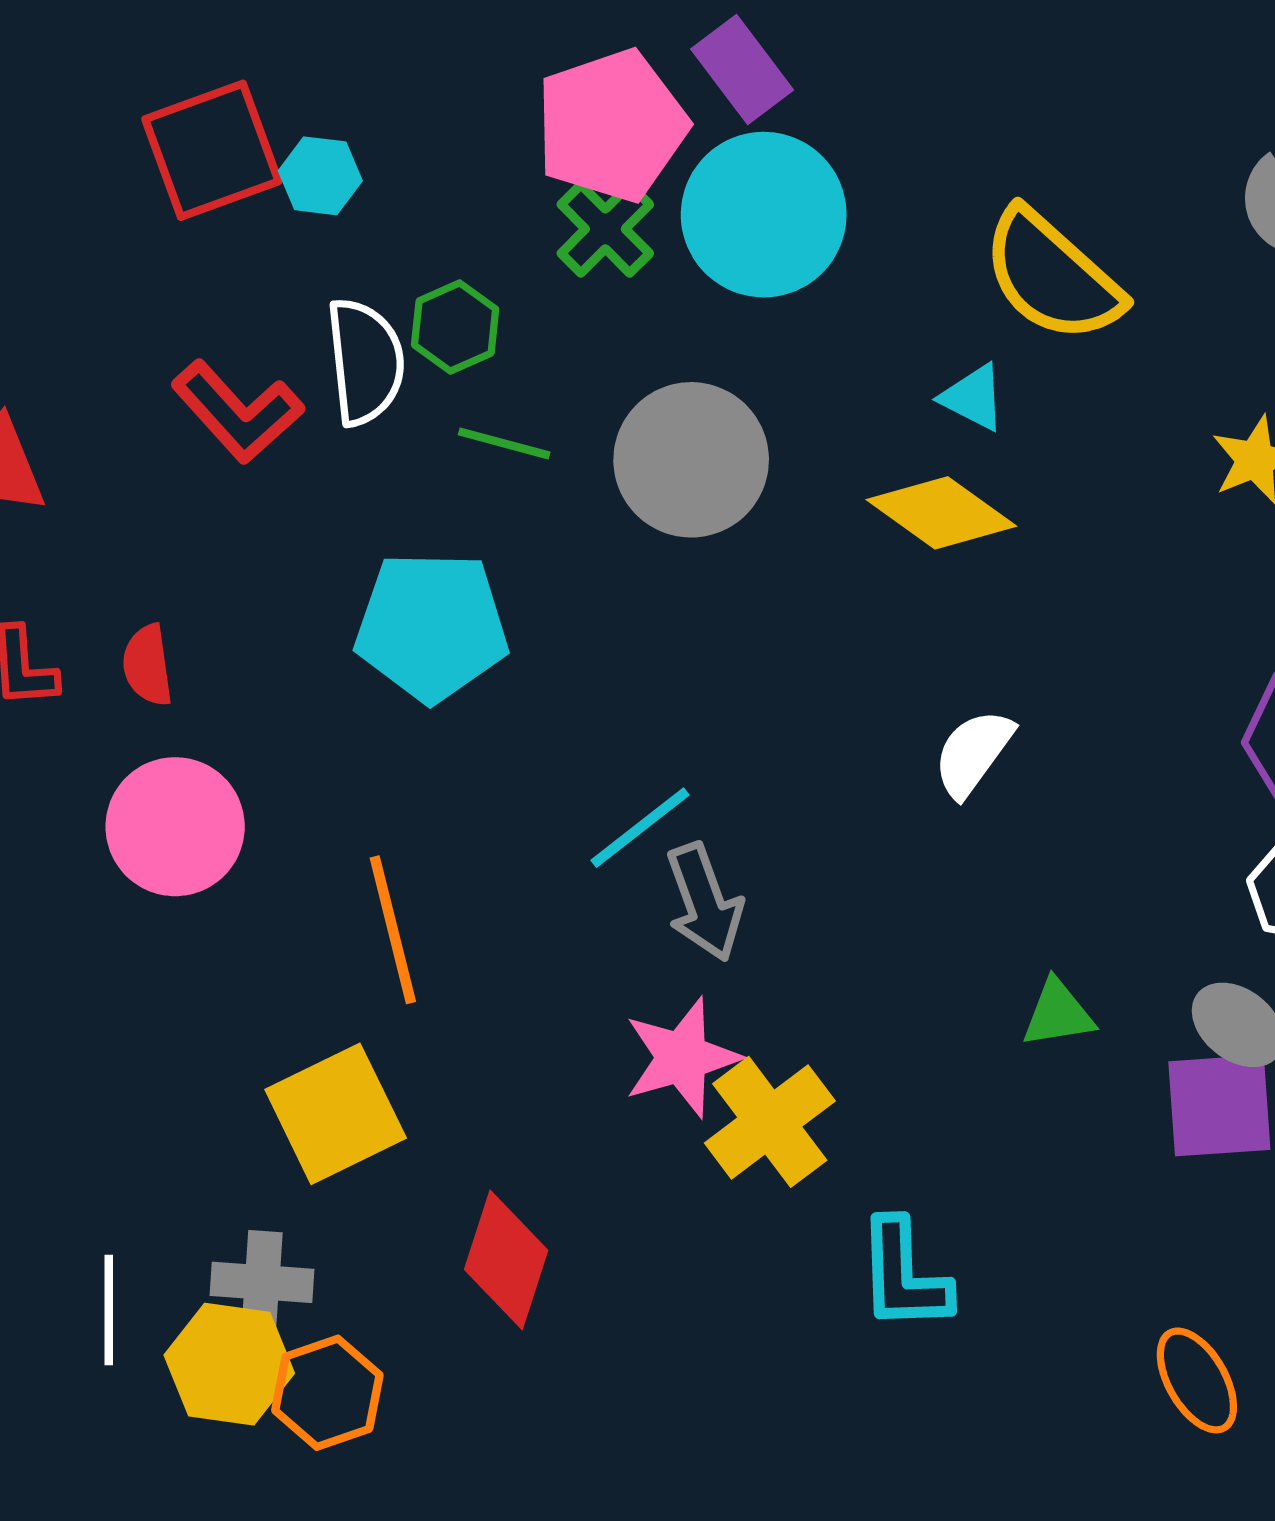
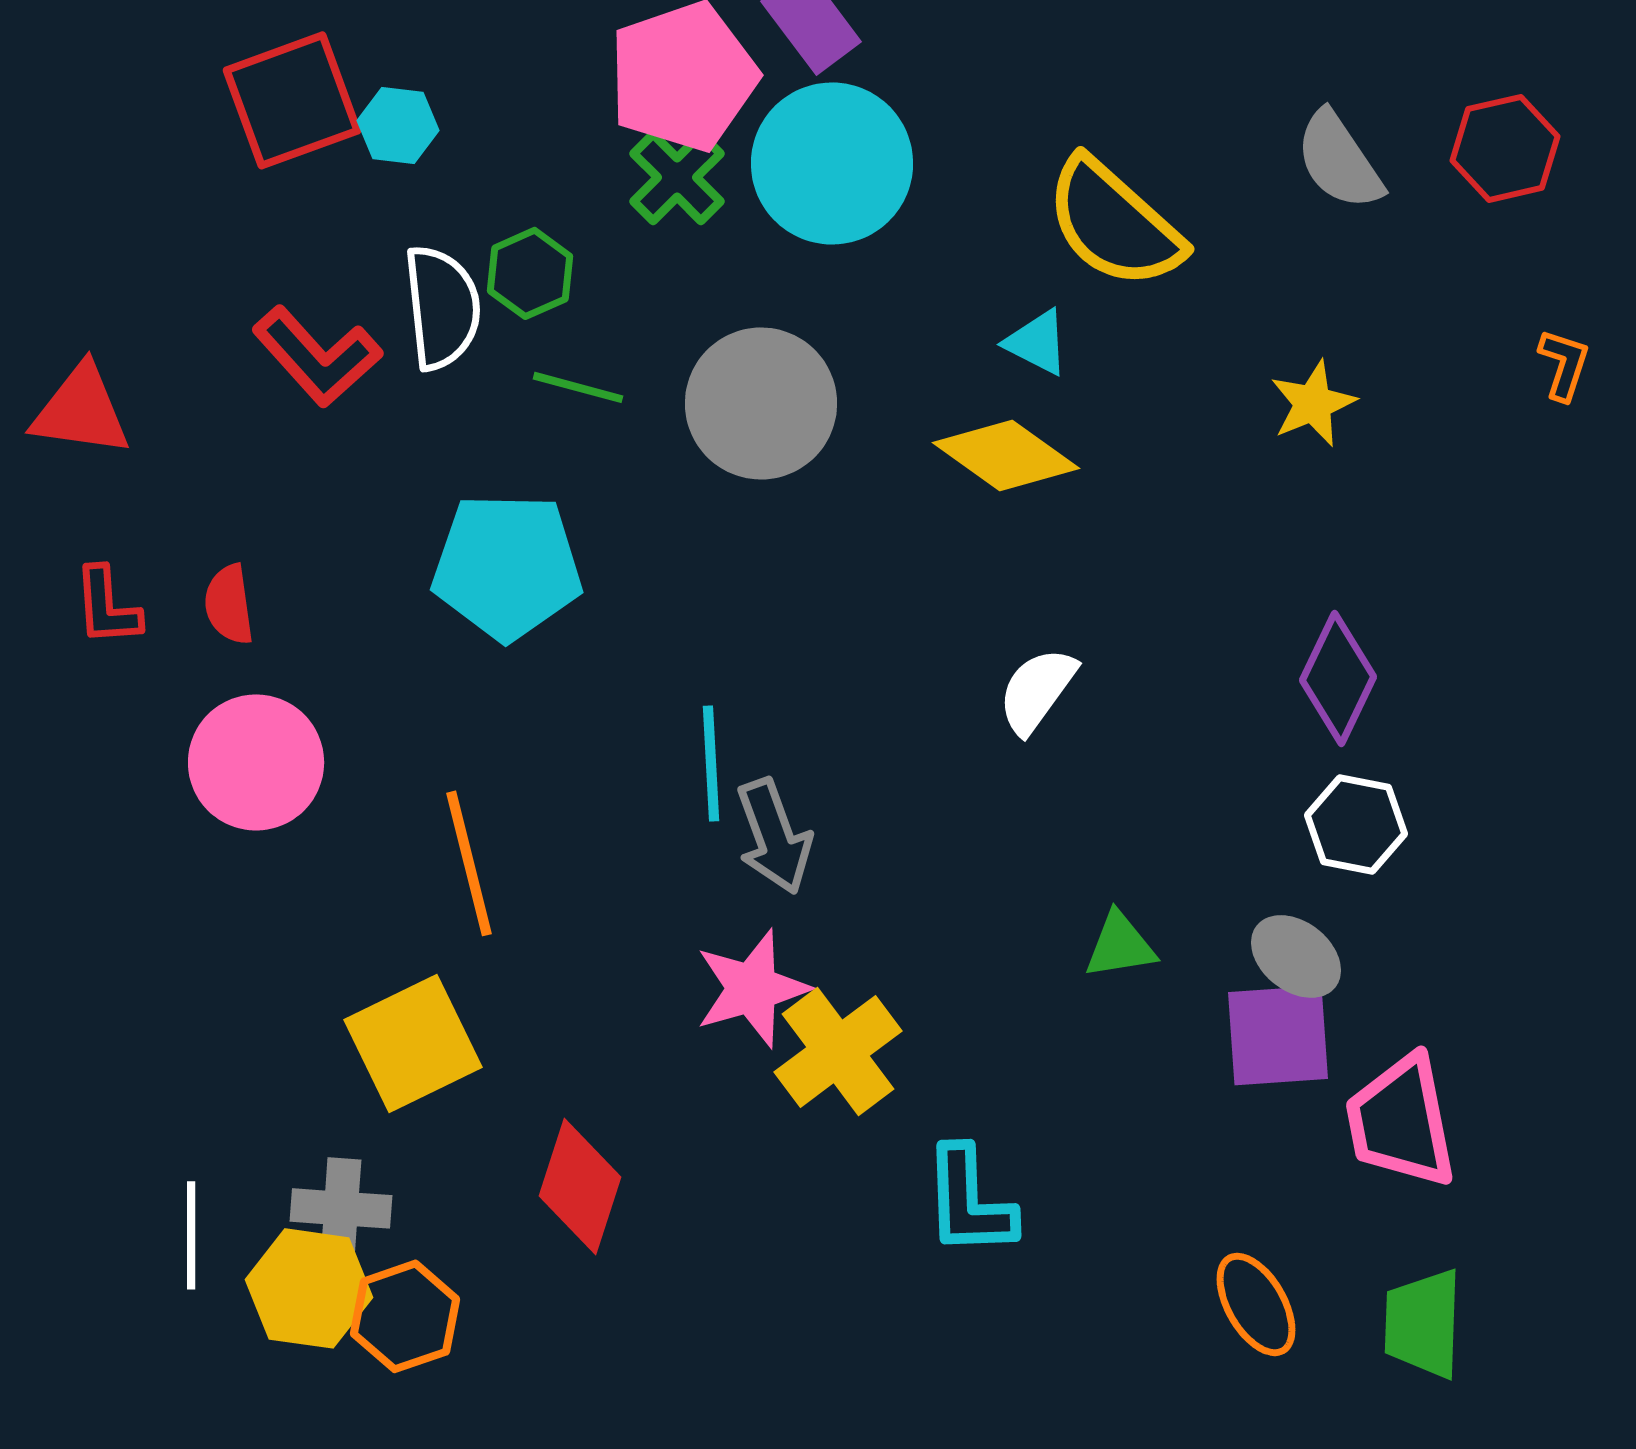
cyan line: (640, 828) -> (711, 763), turned -55

